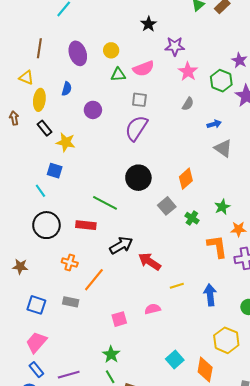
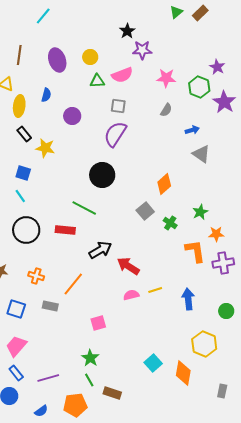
purple star: (175, 46) -> (142, 50), moved
pink star: (188, 72) -> (166, 78), turned -30
blue square: (55, 171) -> (23, 173), moved
black circle: (138, 178) -> (102, 175), moved
orange cross: (70, 262) -> (36, 276), moved
pink semicircle: (153, 309) -> (131, 295), moved

